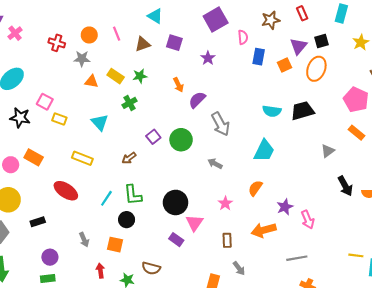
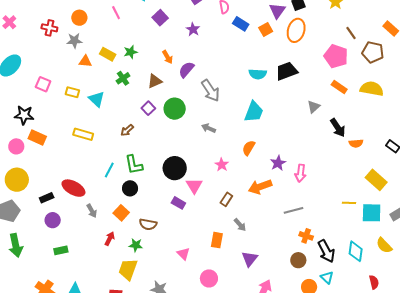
pink line: (117, 34) -> (116, 13), moved
purple square: (174, 43) -> (160, 18), turned 35
brown triangle: (143, 44) -> (155, 81), moved
blue rectangle: (259, 57) -> (241, 24), turned -63
black star: (20, 118) -> (24, 115), moved
yellow rectangle: (59, 119) -> (72, 92), moved
black arrow: (345, 186) -> (338, 128), moved
red ellipse: (66, 191) -> (73, 188), moved
pink arrow: (308, 220) -> (301, 173), turned 36
brown rectangle: (227, 240) -> (226, 199), turned 40
orange square: (115, 245) -> (121, 213), turned 35
purple circle: (50, 257) -> (53, 220), moved
brown semicircle: (151, 268) -> (148, 224), moved
red arrow: (100, 271) -> (110, 239), turned 40

